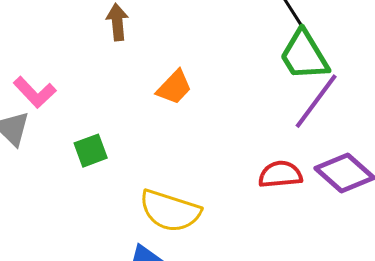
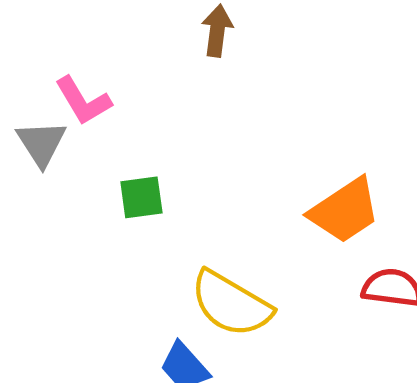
orange trapezoid: (174, 87) -> (345, 211), moved, size x1.4

